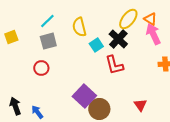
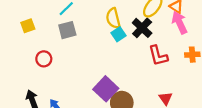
yellow semicircle: (79, 27) -> (113, 18), moved
red L-shape: (114, 65) -> (158, 56), moved
red circle: (41, 68) -> (44, 59), moved

